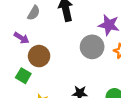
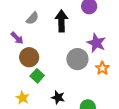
green square: (23, 76) -> (37, 76), moved

